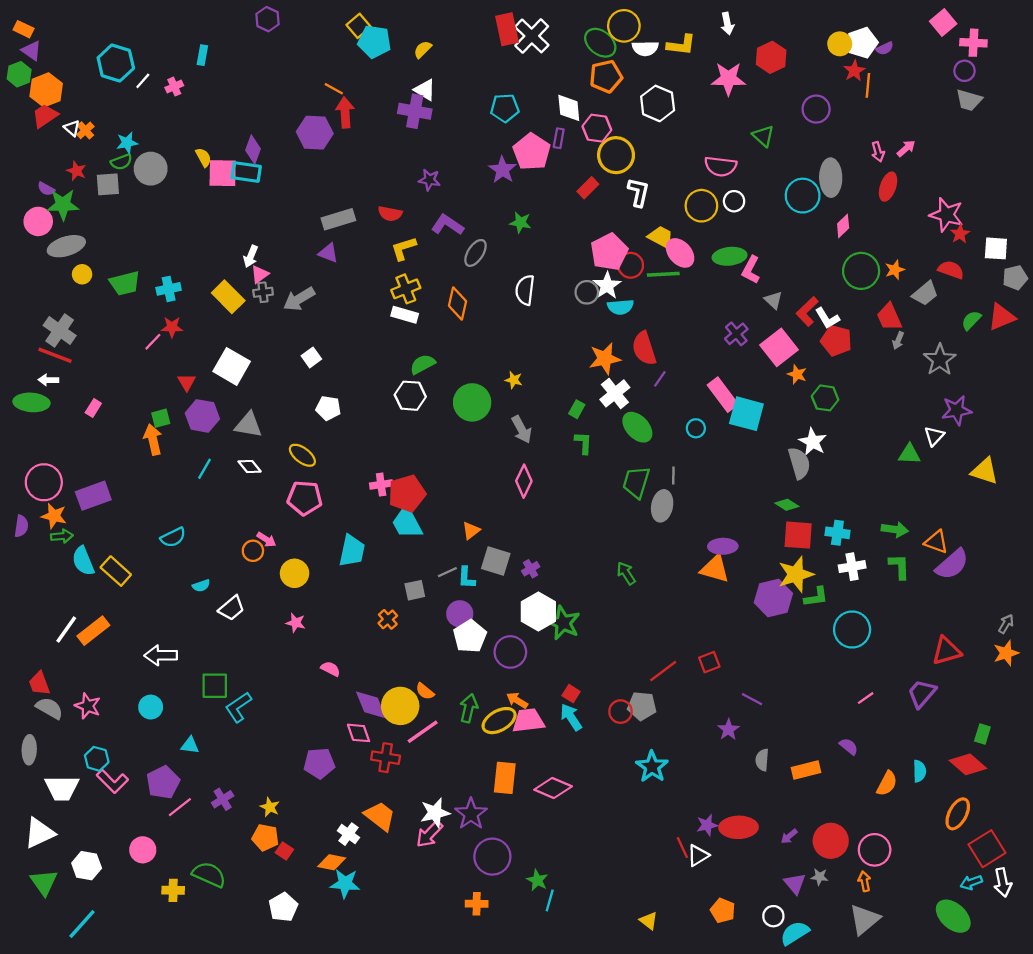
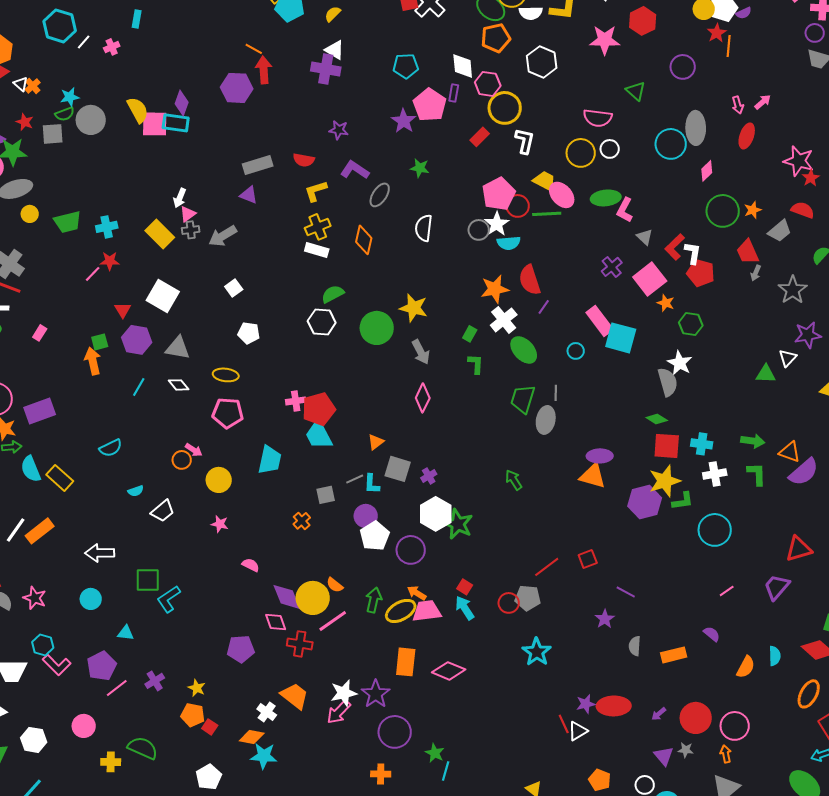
yellow semicircle: (203, 157) -> (138, 110), size x1.5
white L-shape: (827, 318) -> (693, 253), turned -140
yellow star: (514, 380) -> (414, 308), size x1.8
yellow ellipse: (302, 455) -> (226, 375), turned -30

